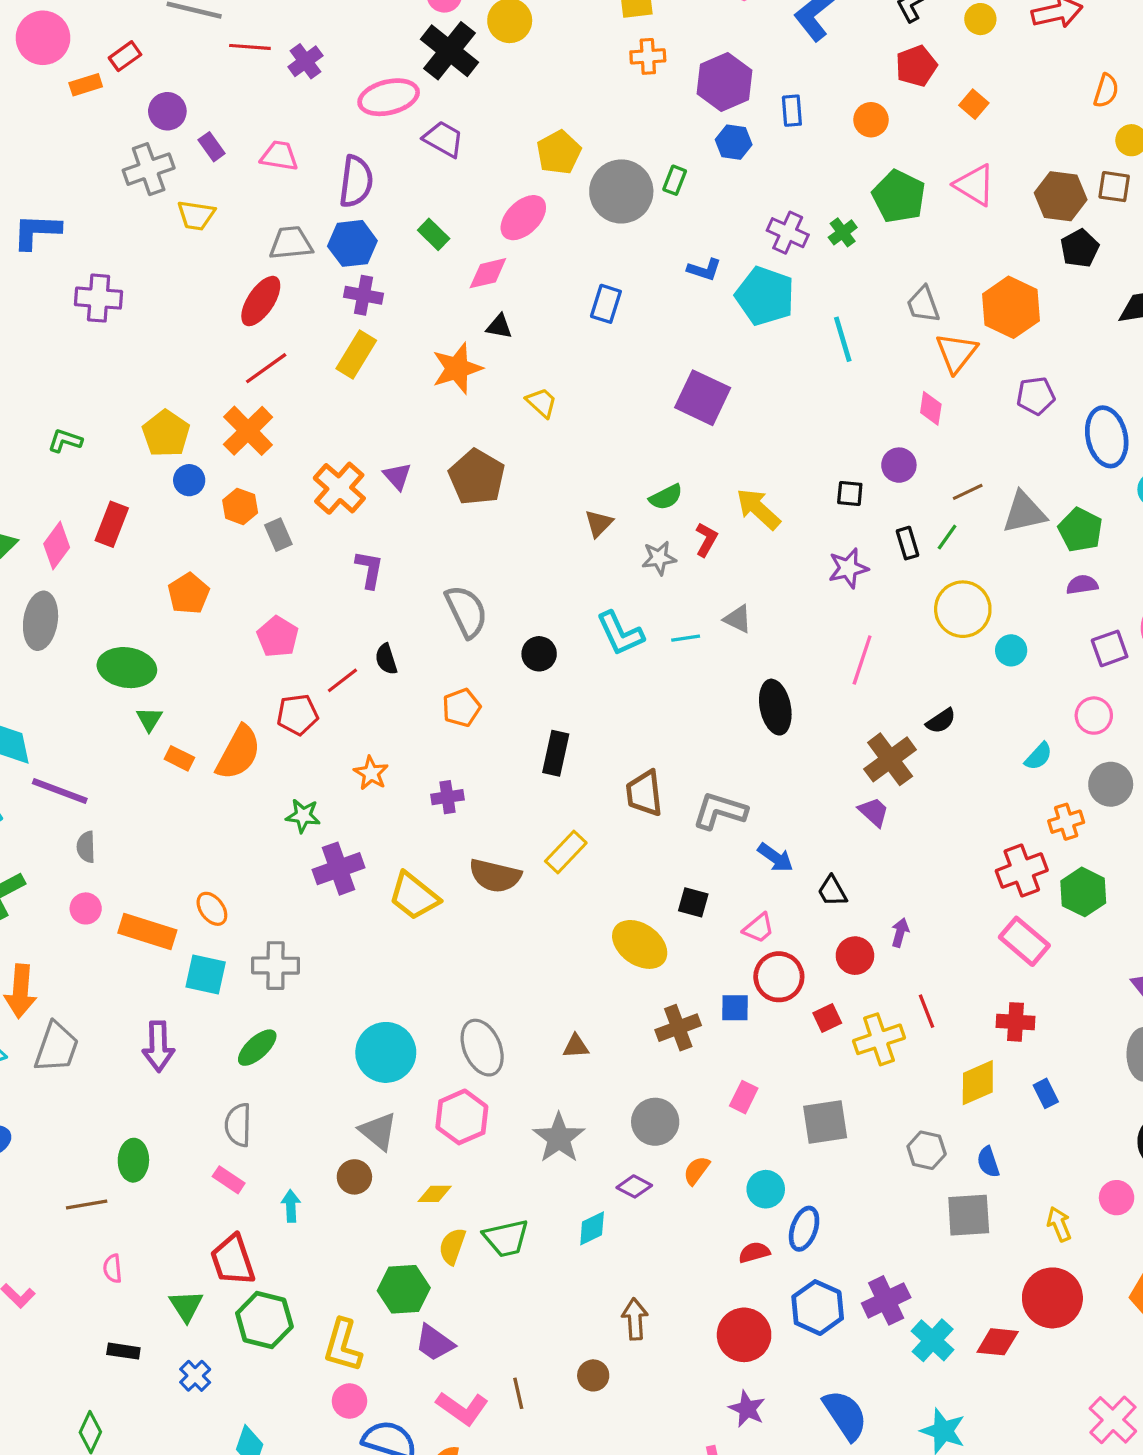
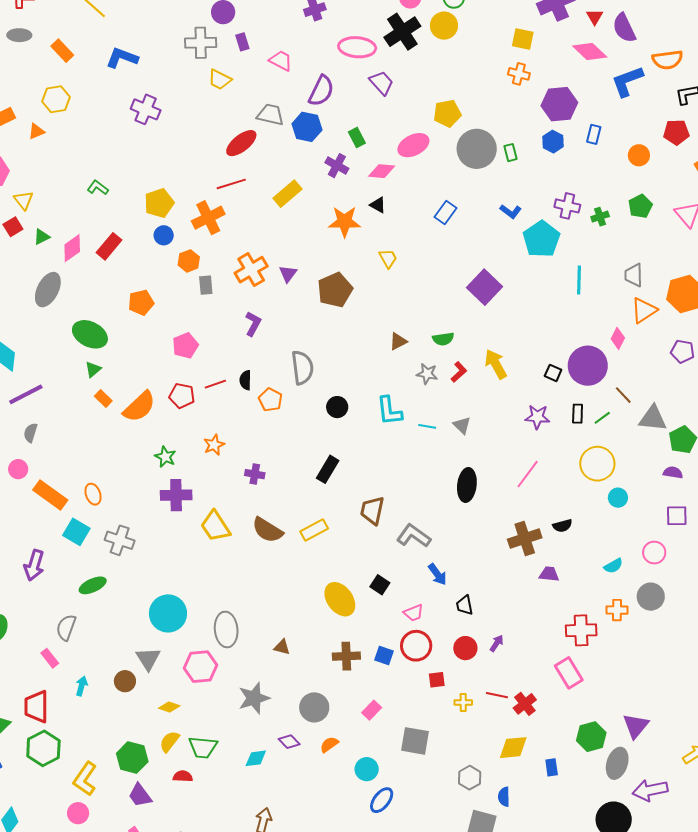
green rectangle: (675, 180) -> (511, 153), turned -54
green pentagon: (899, 196) -> (640, 206), size x0.7
purple cross: (788, 233) -> (567, 206), turned -30
purple cross: (363, 295) -> (337, 166), moved
purple circle: (899, 465) -> (588, 366), size x1.8
brown line: (968, 492) -> (623, 395), turned 54
orange pentagon: (461, 708) -> (270, 400), moved, turned 30
purple line: (60, 791) -> (26, 394), turned -66
purple trapezoid: (874, 812) -> (549, 574), moved, turned -55
green hexagon: (1083, 892) -> (591, 737), moved
red line: (926, 1011) -> (497, 695), turned -75
red cross: (1016, 1022) -> (525, 704), moved, turned 30
yellow cross: (879, 1039) -> (463, 702), size x0.6
red semicircle: (754, 1252) -> (183, 776), moved

